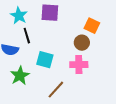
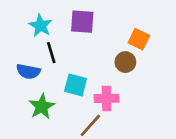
pink cross: (79, 65) -> (107, 98), moved

